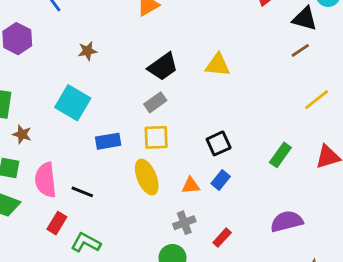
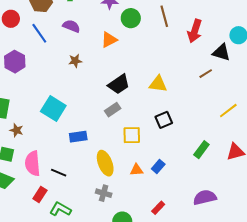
brown line: (300, 50) -> (206, 74), moved
brown star: (87, 51) -> (75, 61), moved
yellow square: (156, 137) -> (132, 135), moved
black square: (219, 143) -> (164, 120), moved
gray cross: (184, 223) -> (104, 193), moved, turned 35

